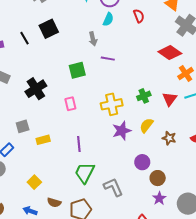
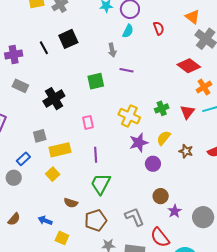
pink rectangle: (70, 104) -> (88, 122), moved
yellow cross: (112, 104) -> (129, 116), turned 35
yellow rectangle: (43, 140) -> (60, 150), size x1.5
purple circle: (142, 162) -> (153, 164), moved
brown circle: (158, 178) -> (161, 196), moved
yellow square: (34, 182) -> (53, 174), moved
gray L-shape: (113, 187) -> (134, 217), moved
brown semicircle: (54, 202) -> (71, 203), moved

